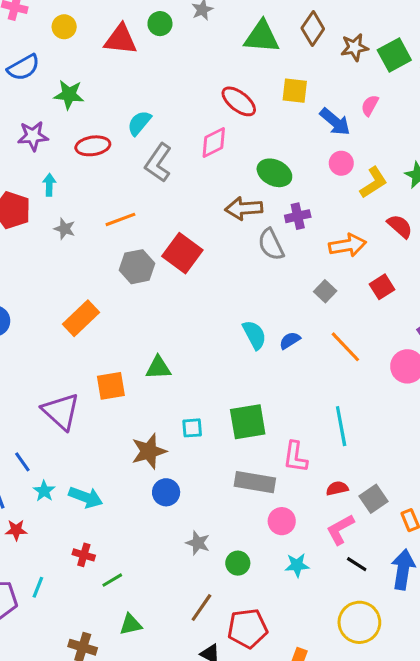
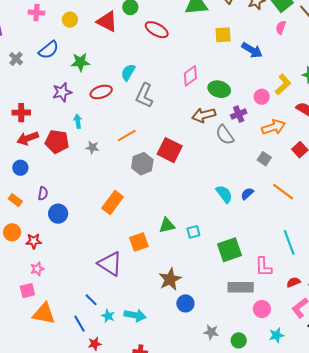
red triangle: (121, 39) -> (107, 21), turned 30
red ellipse: (239, 101) -> (157, 30), moved
pink semicircle: (370, 105) -> (281, 27), moved
pink diamond: (214, 142) -> (190, 76), moved
pink circle: (341, 163) -> (262, 97), moved
cyan square: (192, 428) -> (193, 232), moved

